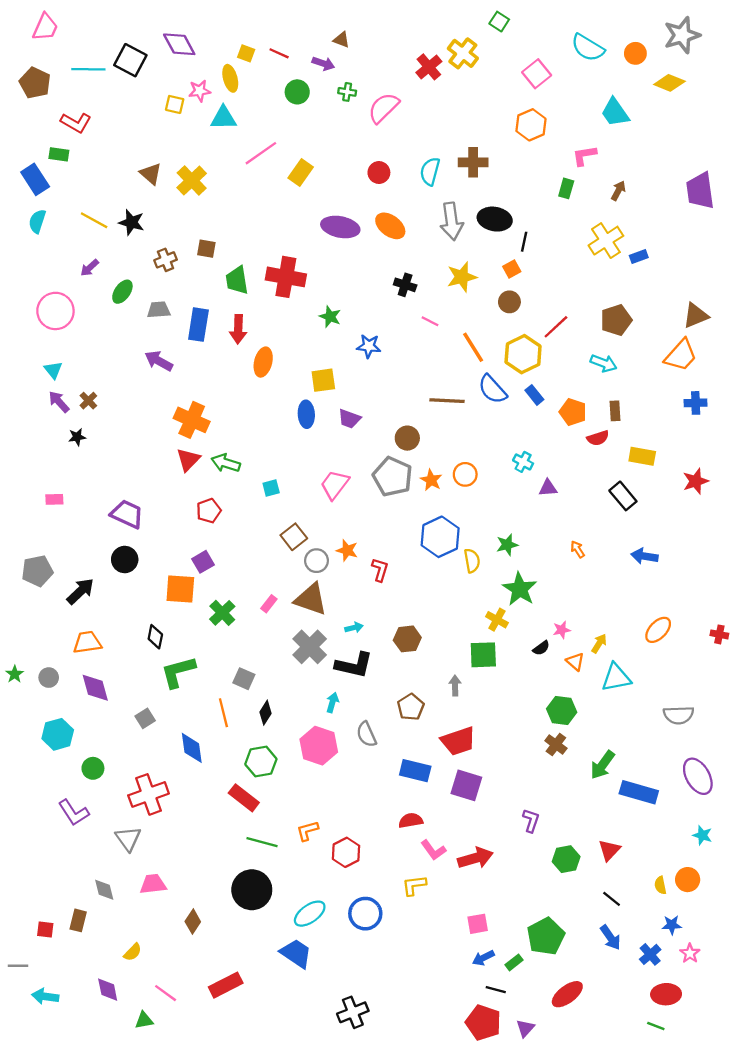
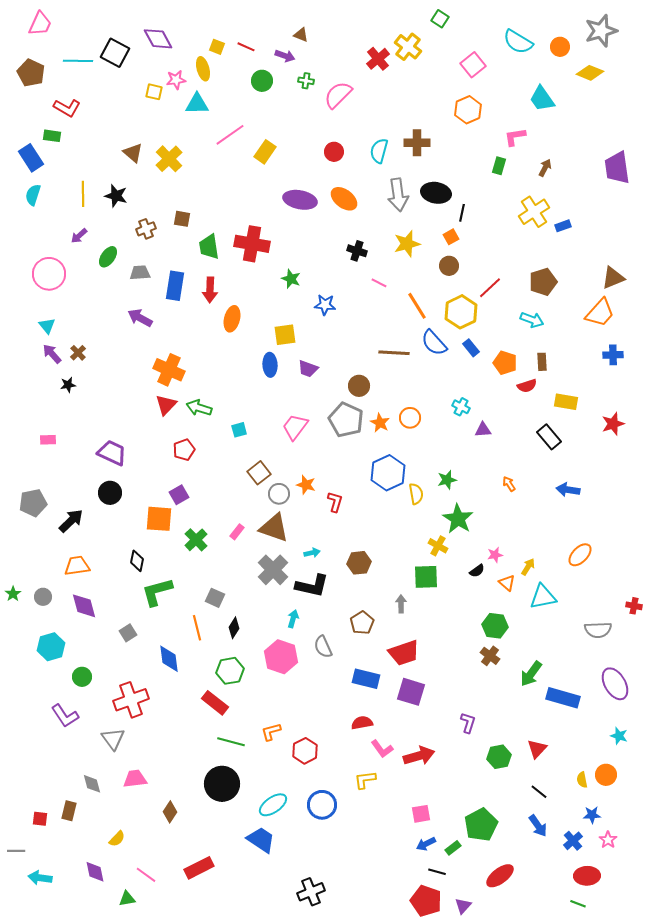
yellow line: (94, 220) -> (83, 194), turned 60
red cross: (719, 634) -> (634, 606), moved

